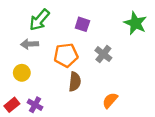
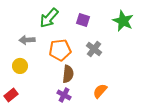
green arrow: (39, 20) -> (49, 18), moved
purple square: (82, 24) -> (83, 20), moved
purple cross: (35, 105) -> (64, 95), moved

